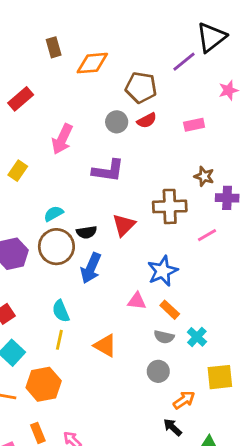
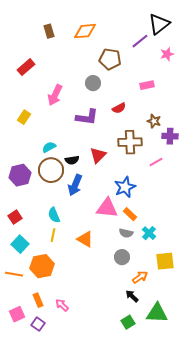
orange diamond: (92, 63) -> (85, 31), moved
pink star: (228, 90) -> (167, 54), moved
red semicircle: (147, 120) -> (119, 108), moved
pink triangle: (137, 301) -> (107, 208), size x1.6

